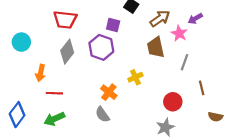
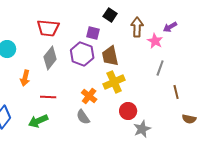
brown arrow: (160, 19) -> (137, 27), turned -54
brown trapezoid: (156, 47) -> (110, 56), moved
yellow cross: (135, 77) -> (114, 82), size x1.5
red line: (54, 93) -> (48, 97), moved
red circle: (173, 102) -> (128, 111), moved

